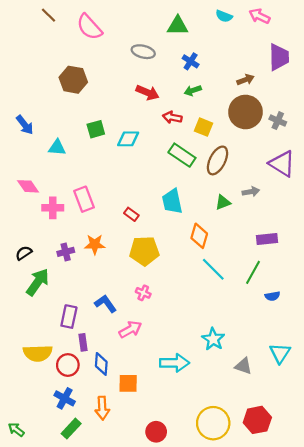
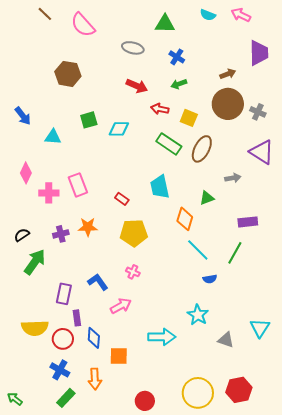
pink diamond: (28, 186) -> (26, 173), turned 60
green triangle: (223, 202) -> (207, 198), moved
blue semicircle: (272, 296) -> (210, 279), moved

